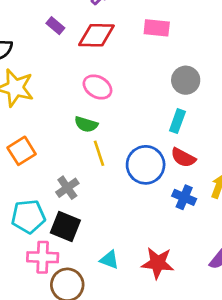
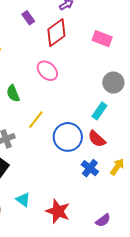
red diamond: (96, 35) -> (56, 33), turned -52
green semicircle: (86, 124) -> (13, 93), moved, turned 36
yellow line: (99, 153) -> (36, 120), turned 42

